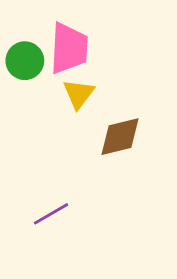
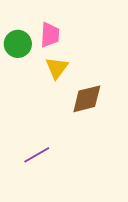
pink trapezoid: (69, 48) -> (50, 35), size x0.7

